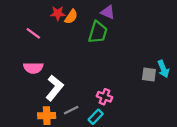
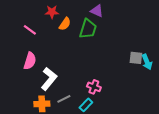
orange semicircle: (71, 17) -> (65, 24), moved
pink semicircle: (33, 68) -> (30, 61), turned -72
gray square: (149, 74) -> (136, 58), moved

